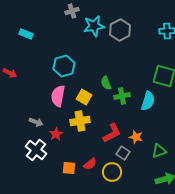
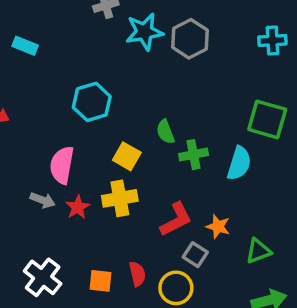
pink semicircle: (58, 96) -> (62, 165), moved
red star: (56, 134) -> (78, 207), moved
white cross: (36, 150) -> (43, 277), moved
red semicircle: (90, 164) -> (137, 274), turned -64

